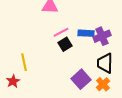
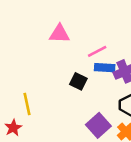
pink line: (61, 32) -> (97, 51), moved
black square: (65, 44) -> (78, 81), turned -32

